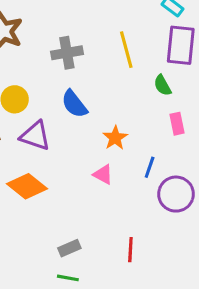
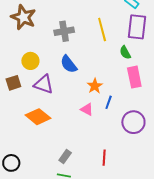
pink rectangle: (177, 124) -> (134, 77), size x1.5
blue line: (150, 167) -> (109, 102), moved
gray rectangle: (69, 248) -> (65, 156), turned -32

